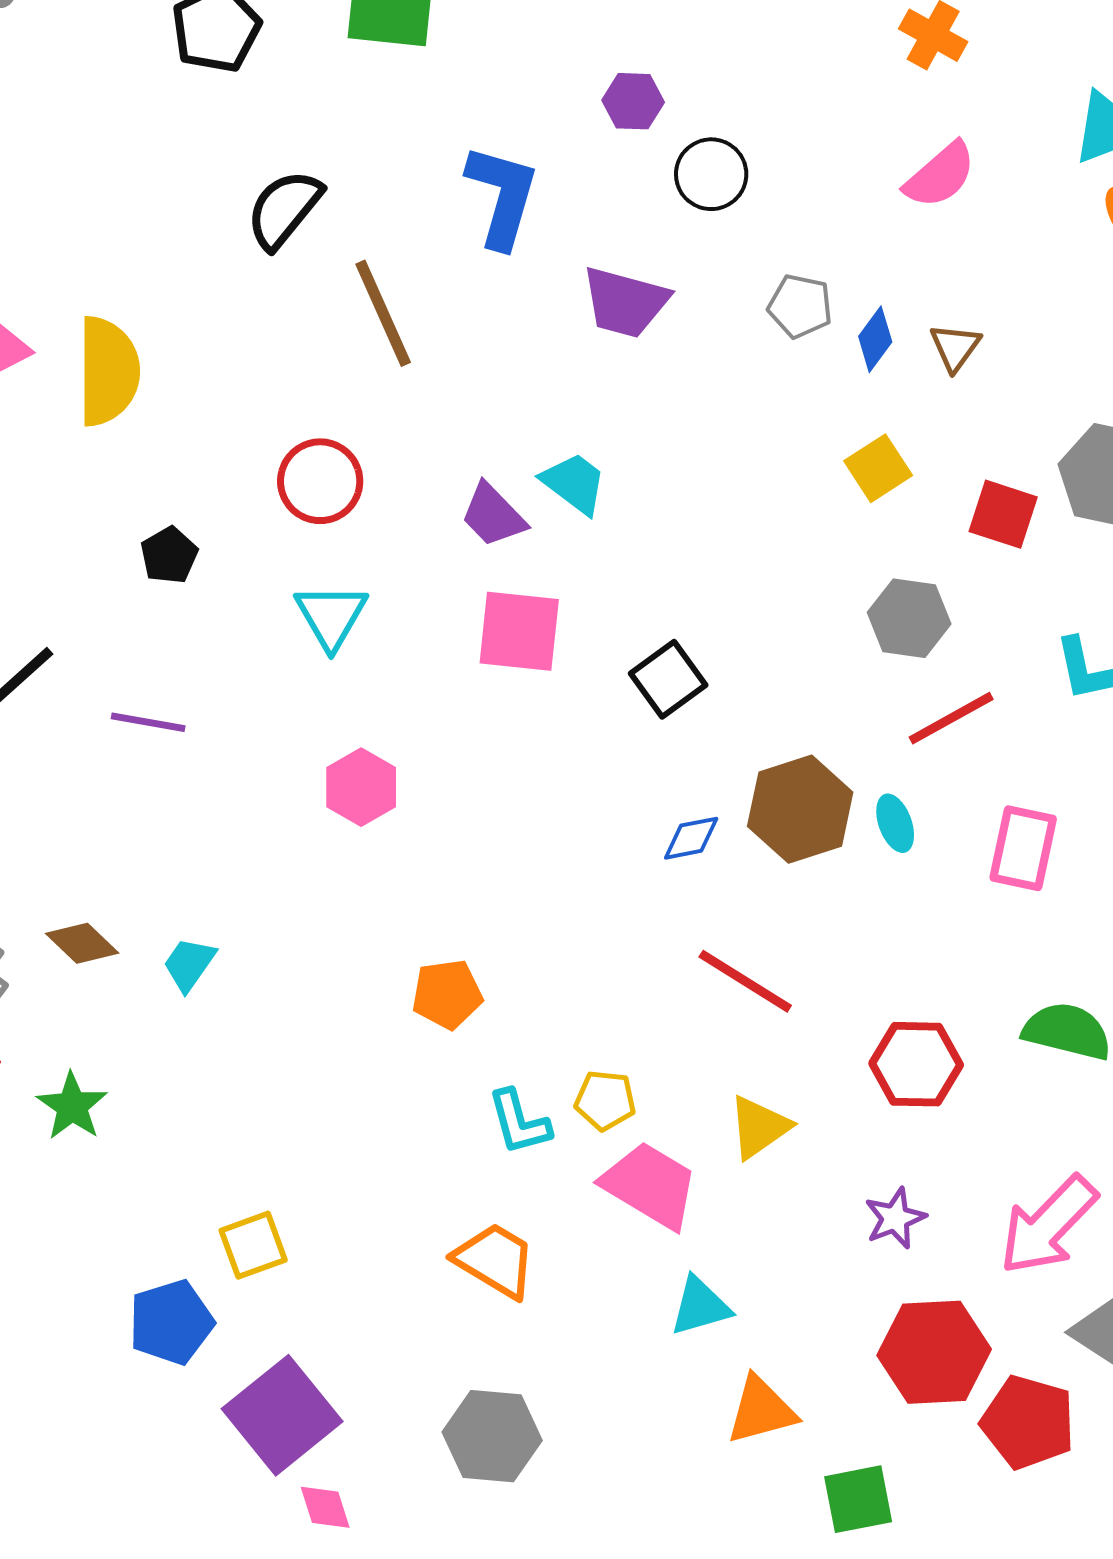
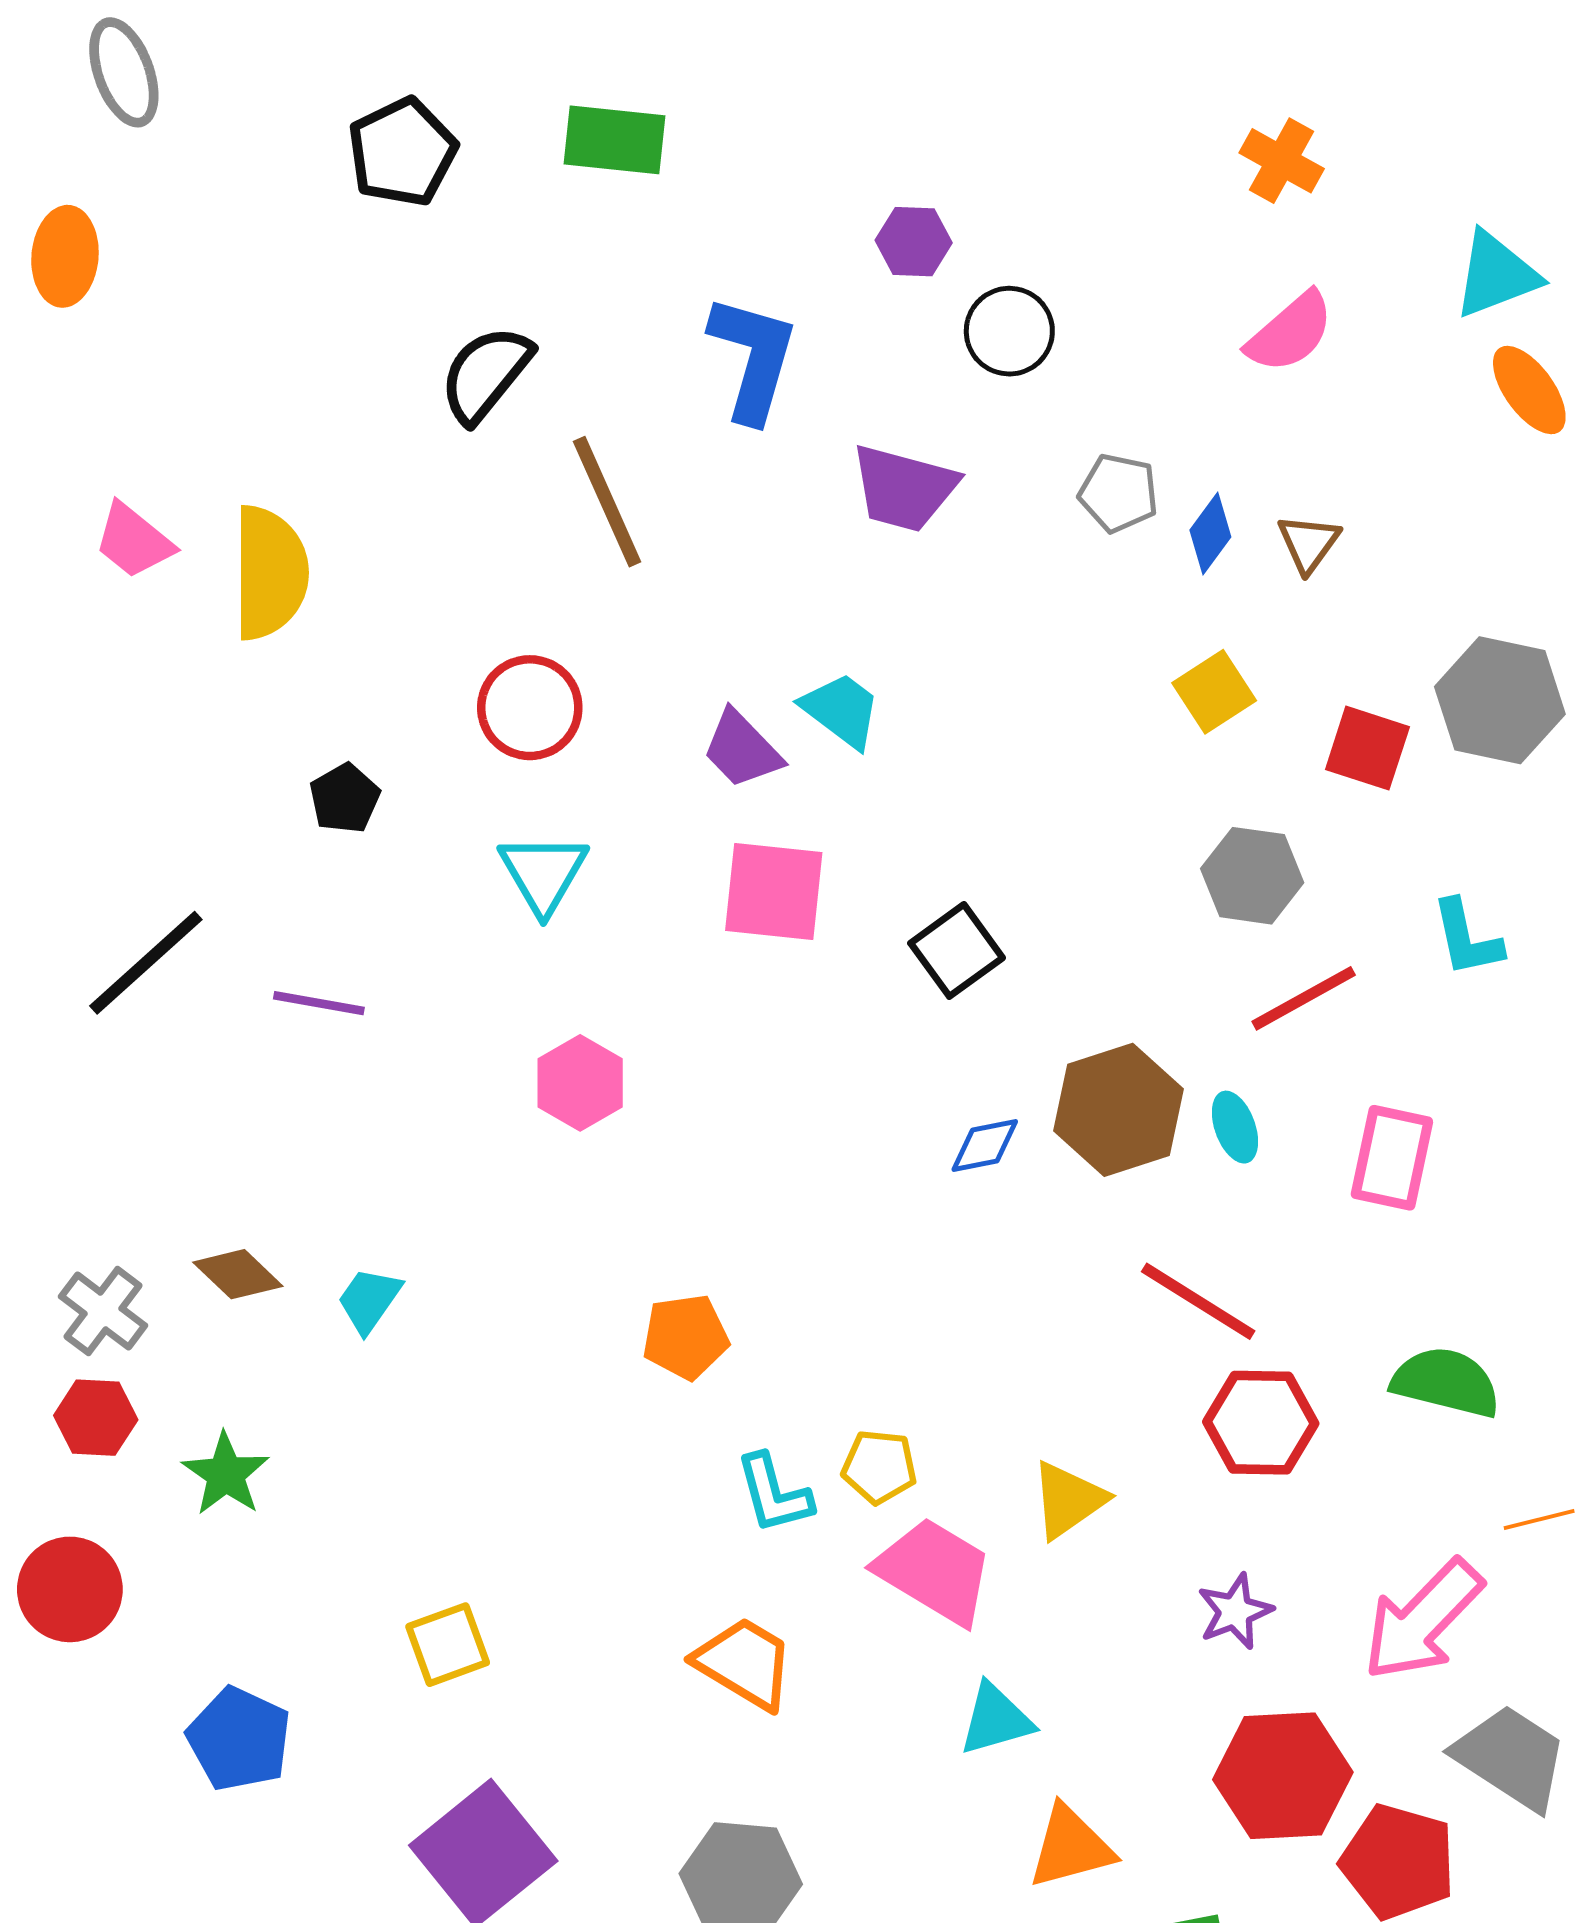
red line: (745, 981) -> (1198, 1301), moved
blue pentagon: (171, 1322) -> (239, 1739), moved, turned -30

